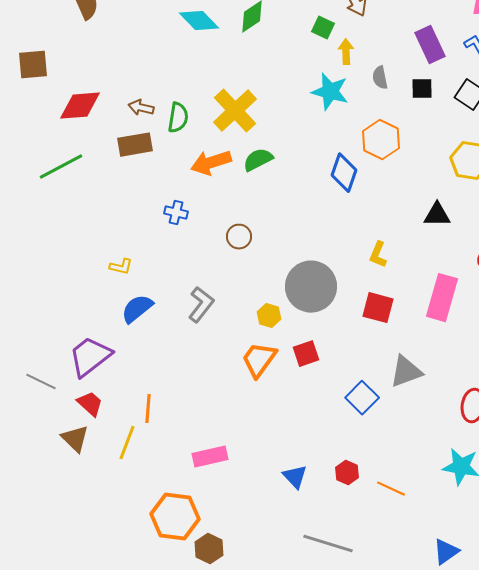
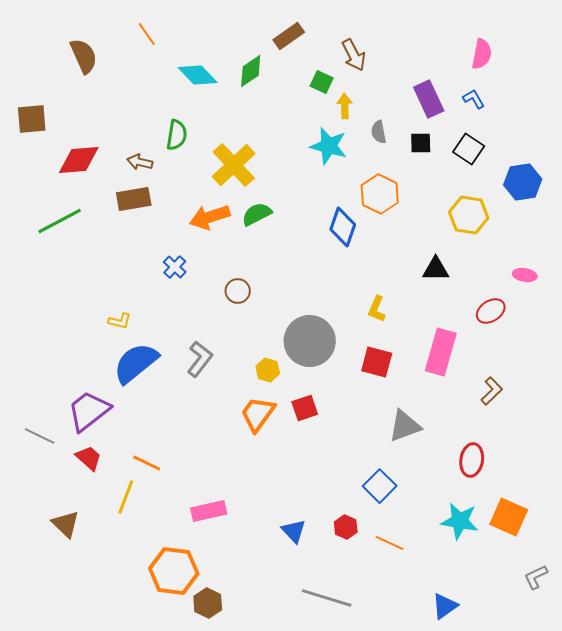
green semicircle: (178, 118) -> (177, 135), moved
blue cross: (176, 213) -> (175, 267), turned 30
blue semicircle: (137, 309) -> (136, 363), size x1.4
blue square: (362, 398) -> (380, 486), moved
orange line: (148, 409) -> (147, 463), turned -68
brown triangle: (75, 439) -> (66, 524), moved

